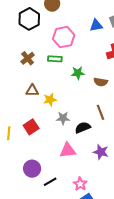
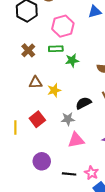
green star: (78, 73) -> (72, 60), moved
gray star: (63, 118) -> (68, 119), moved
black semicircle: (83, 128) -> (83, 103), moved
black line: (50, 182) -> (69, 174), moved, turned 40

